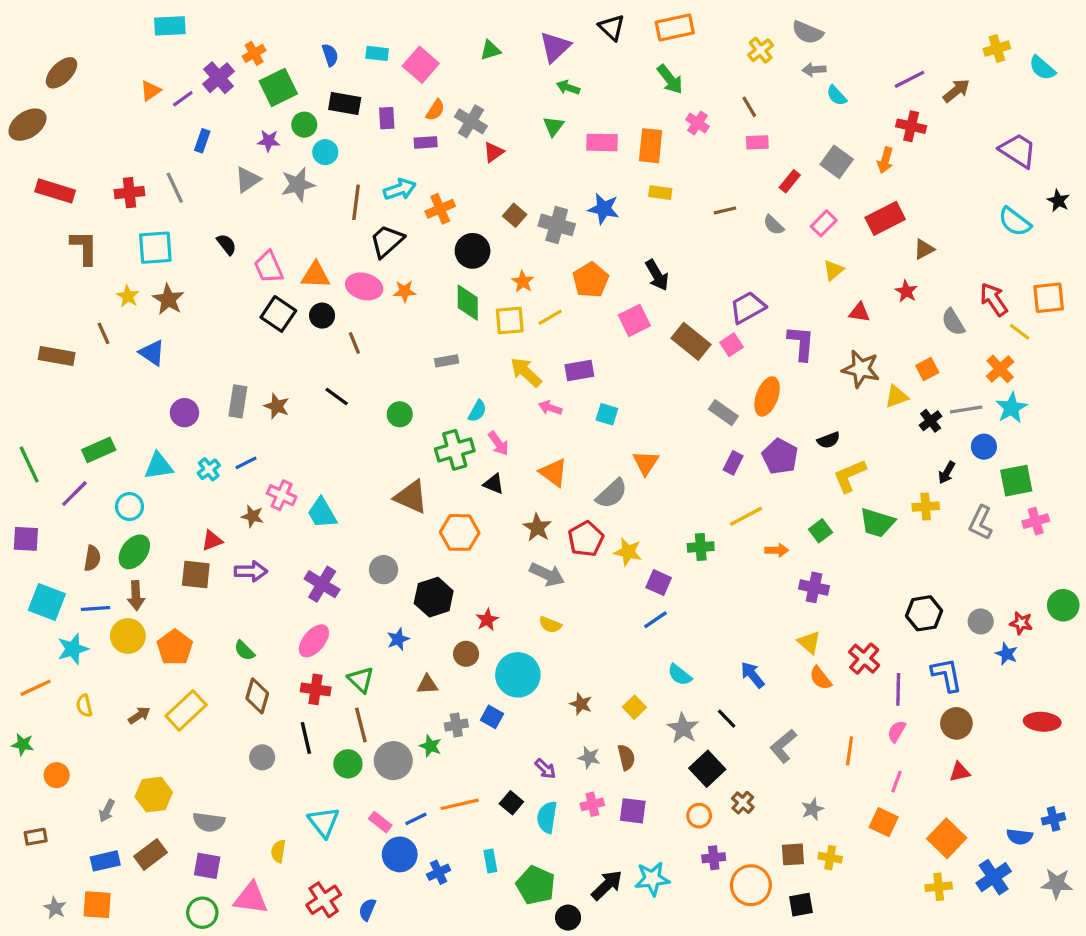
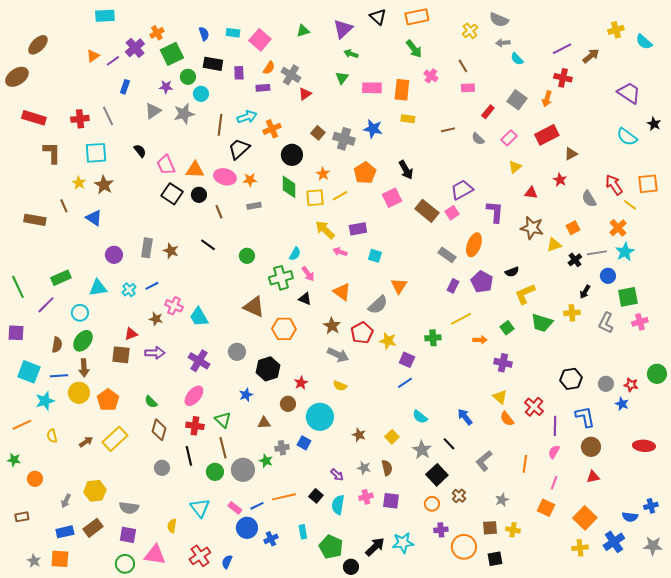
gray rectangle: (447, 361) -> (254, 206), moved

